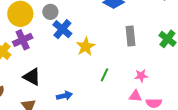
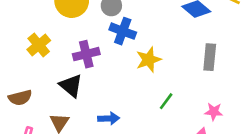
blue cross: (62, 29) -> (123, 31), turned -30
purple cross: (23, 40) -> (86, 54), moved

